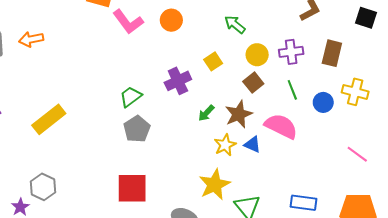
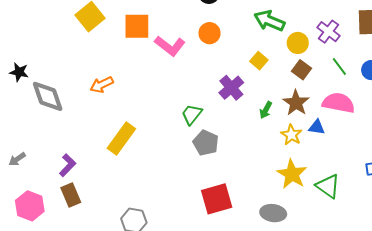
green arrow: (235, 24) -> (269, 21), size x1.4
orange arrow: (31, 39) -> (102, 85), moved
purple cross: (291, 52) -> (328, 32), turned -30
yellow rectangle: (49, 119) -> (121, 138), moved

